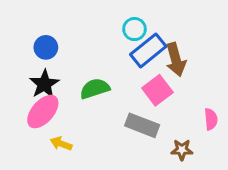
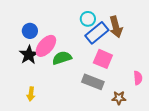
brown arrow: (176, 60) -> (116, 27), moved
pink square: (157, 90) -> (103, 59), turned -30
pink ellipse: (43, 112) -> (46, 46), moved
yellow arrow: (61, 144) -> (31, 94), moved, turned -104

